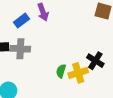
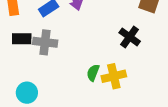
black cross: (95, 61) -> (130, 37), moved

